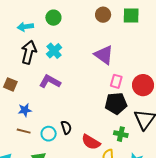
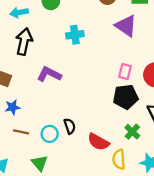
cyan cross: (54, 51) -> (75, 35), moved, turned 35
purple triangle: (104, 55) -> (126, 26), moved
blue star: (25, 110) -> (12, 107), moved
green cross: (121, 134) -> (132, 132), turned 32

